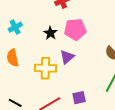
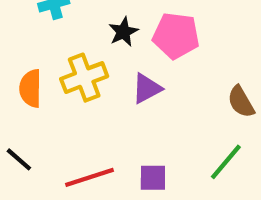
orange semicircle: (13, 58) -> (30, 88), moved
yellow cross: (45, 68) -> (84, 78), moved, turned -35

